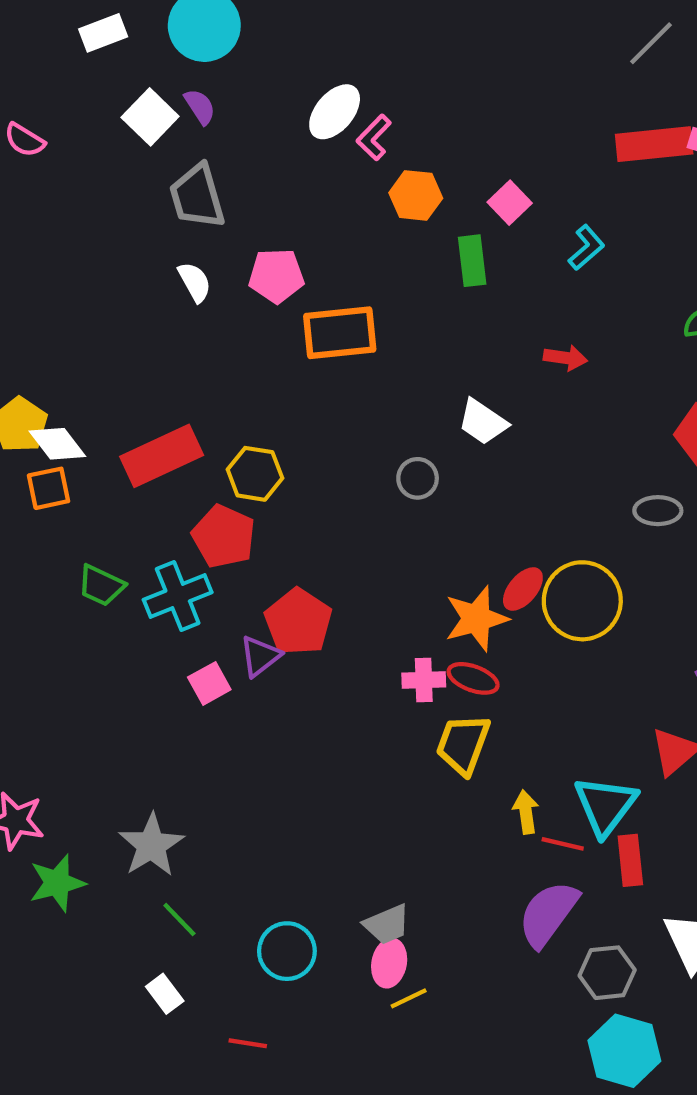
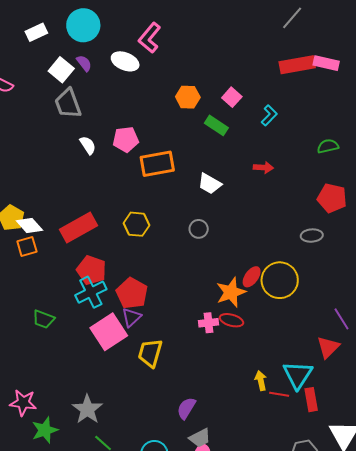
white ellipse: (335, 112) -> (125, 61), moved, turned 76
pink L-shape: (374, 137) -> (150, 38), moved, size x1.4
gray trapezoid: (197, 196) -> (68, 104), moved
green rectangle: (472, 261) -> (216, 125), turned -45
white trapezoid: (483, 422) -> (210, 184), moved
yellow hexagon: (255, 474) -> (136, 224), moved
red pentagon: (224, 536) -> (91, 270), moved
green trapezoid: (101, 585) -> (43, 319), moved
red pentagon: (298, 622) -> (132, 293), moved
pink square: (209, 683) -> (109, 332), size x1.8
yellow trapezoid: (463, 744) -> (150, 353), moved
purple semicircle: (548, 914) -> (186, 408), moved, size x0.7

